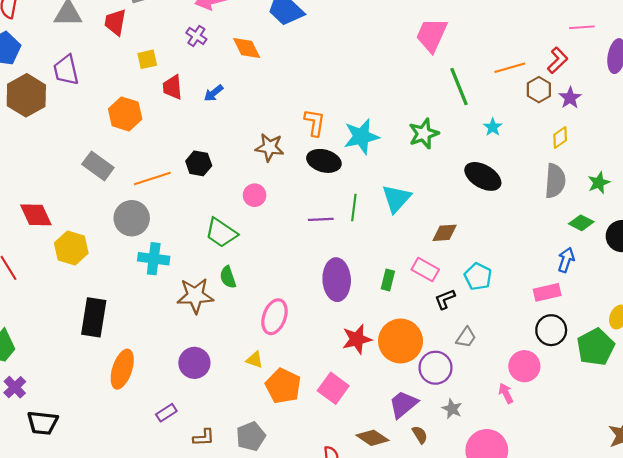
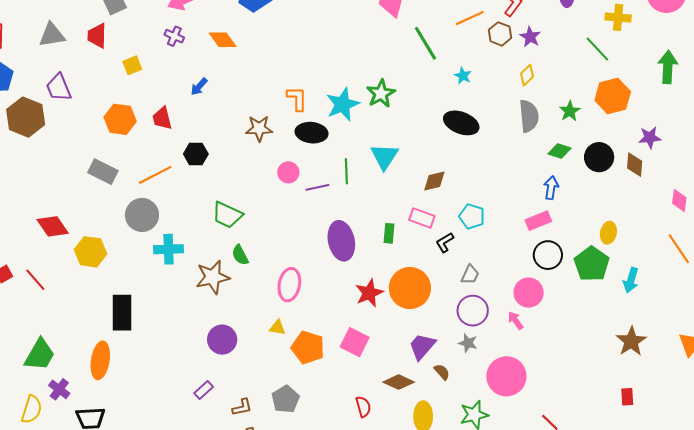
red trapezoid: (172, 87) -> (162, 118), moved
green star: (424, 134) -> (381, 94), moved
pink circle: (255, 195) -> (288, 172), moved
purple circle: (436, 368) -> (473, 311), moved
orange ellipse: (122, 369) -> (100, 360), moved

